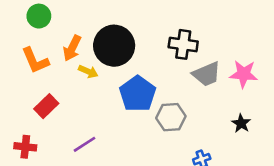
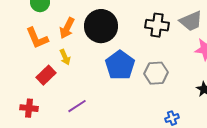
yellow arrow: (88, 72) -> (65, 57), moved, turned 42
gray trapezoid: (207, 74) -> (191, 21), moved
gray hexagon: (171, 117) -> (156, 73), moved

